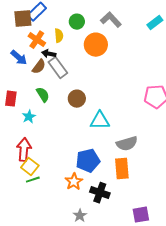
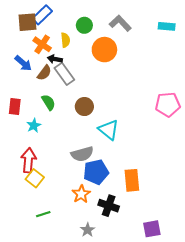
cyan rectangle: (155, 23) -> (167, 26), turned 42
cyan triangle: (100, 121) -> (109, 130), turned 40
gray semicircle: (127, 144) -> (82, 154), moved
green line: (33, 180) -> (43, 214), moved

